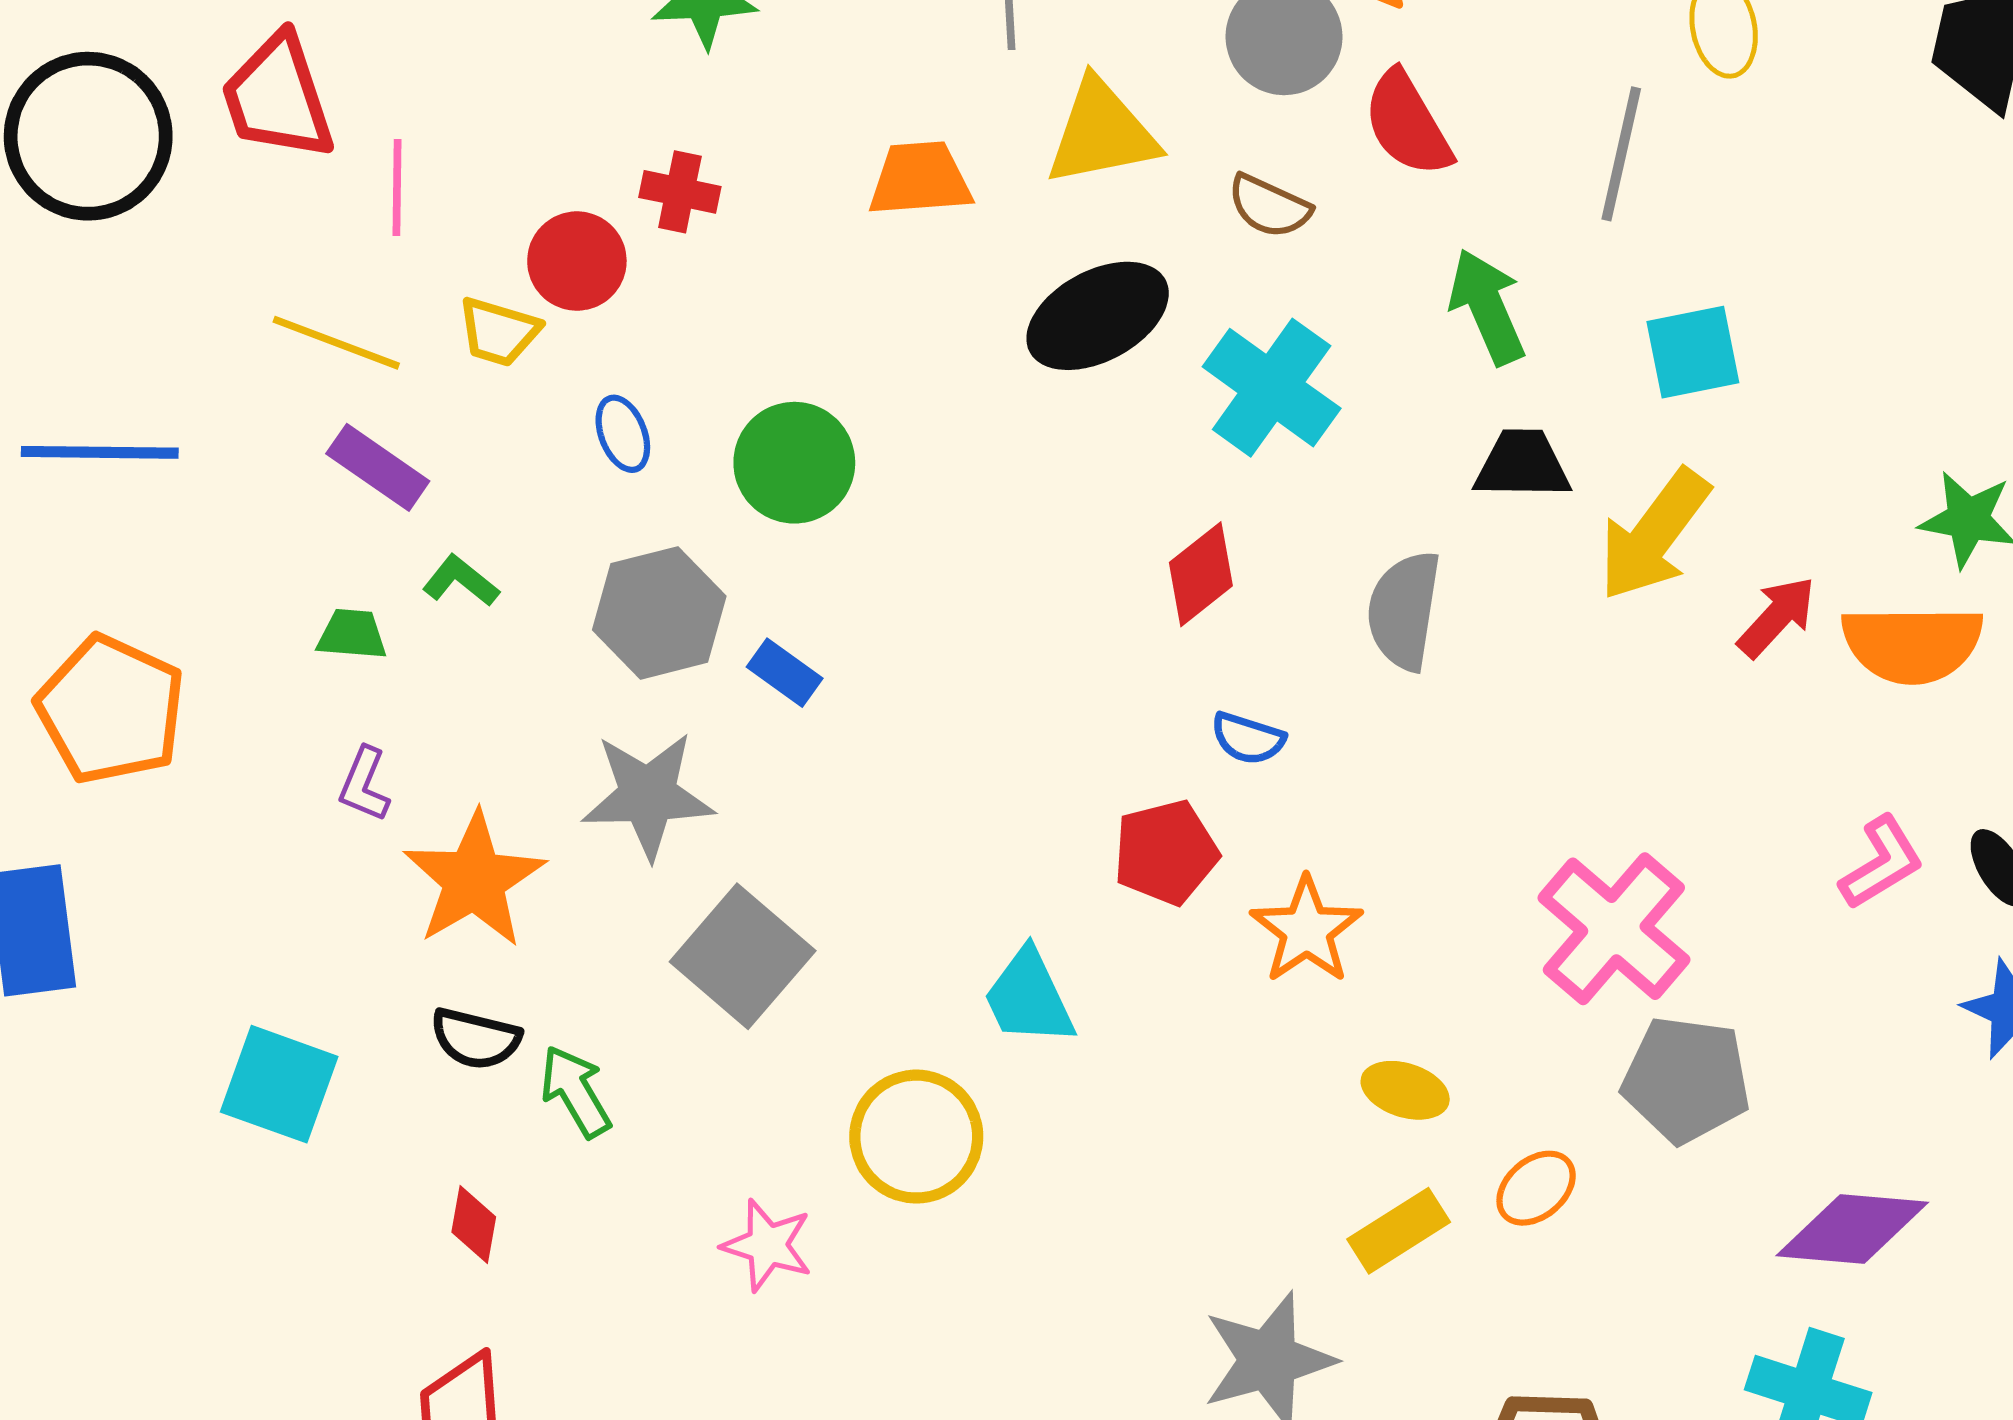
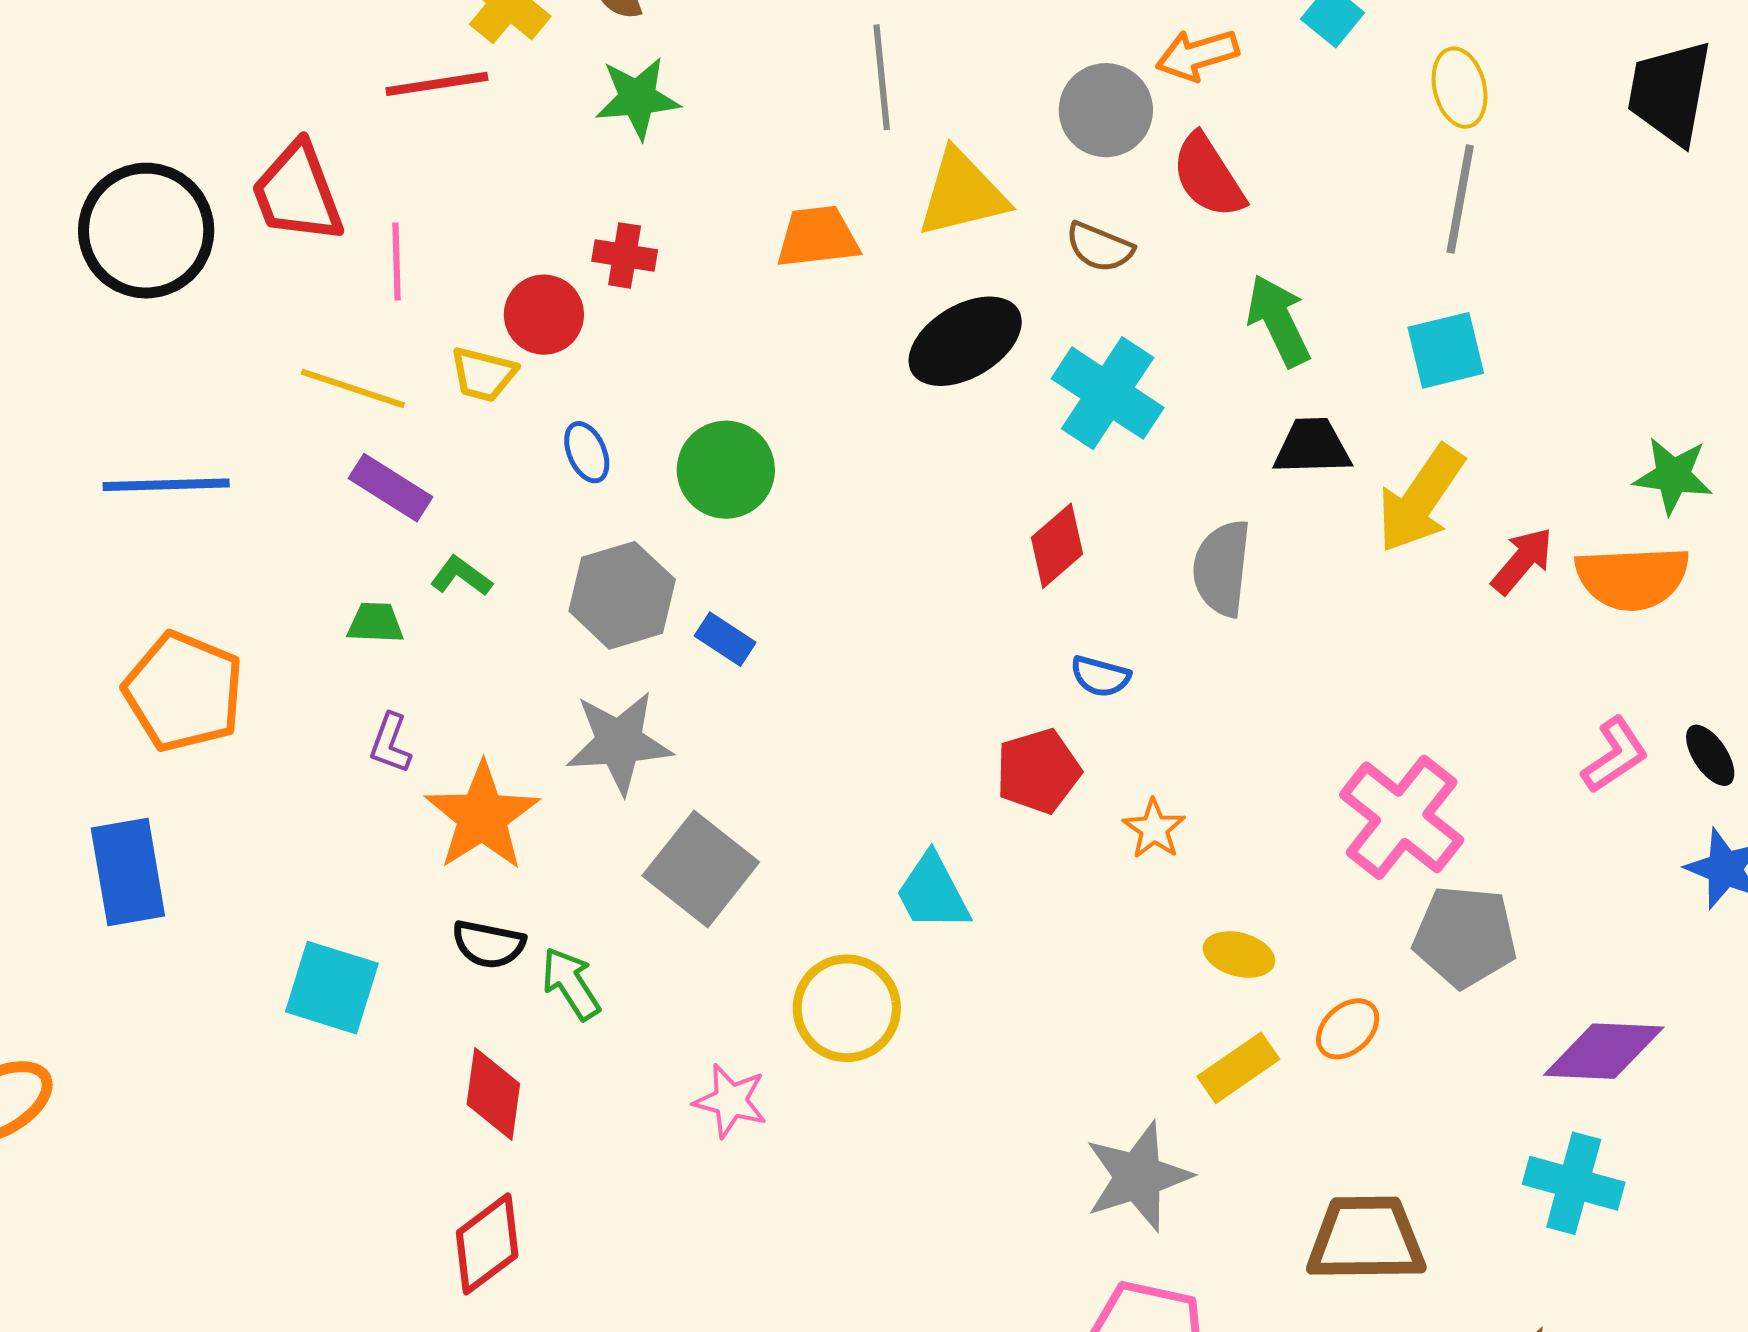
gray line: (1621, 154) -> (1460, 199), moved
orange star: (1307, 930) -> (1154, 829), size x0.7
red diamond: (474, 1224) -> (493, 1094), size x1.5

